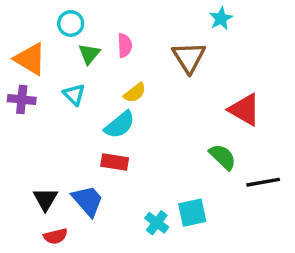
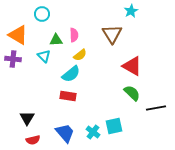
pink semicircle: (125, 45) -> (74, 35), moved
green triangle: (89, 54) -> (56, 40), moved, turned 48
red triangle: (245, 110) -> (132, 66), moved
blue trapezoid: (88, 201) -> (65, 133), moved

